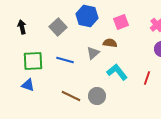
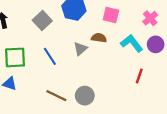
pink square: (121, 22) -> (111, 15), turned 35
blue line: (65, 60) -> (50, 56), turned 42
cyan L-shape: (117, 72) -> (132, 43), moved

